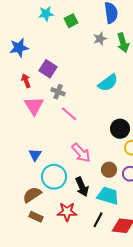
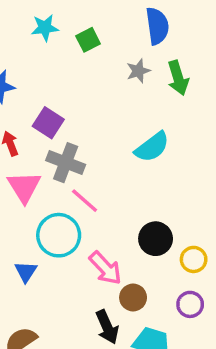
gray cross: (58, 92) -> (66, 163), size x1.5
black circle: (120, 129) -> (156, 239), moved
brown circle: (109, 170) -> (133, 297), moved
cyan circle: (54, 177) -> (59, 235), moved

